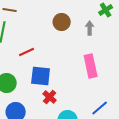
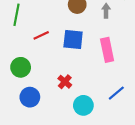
blue square: (41, 76) -> (73, 40), moved

